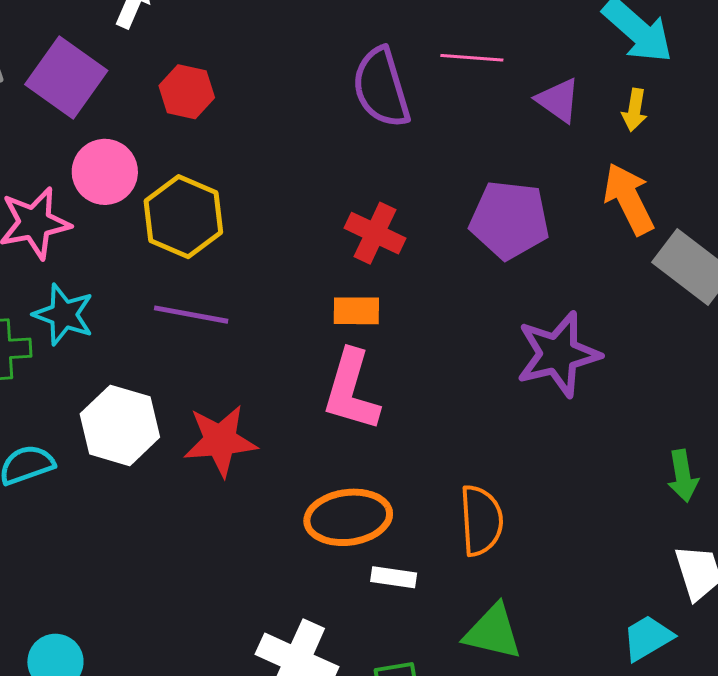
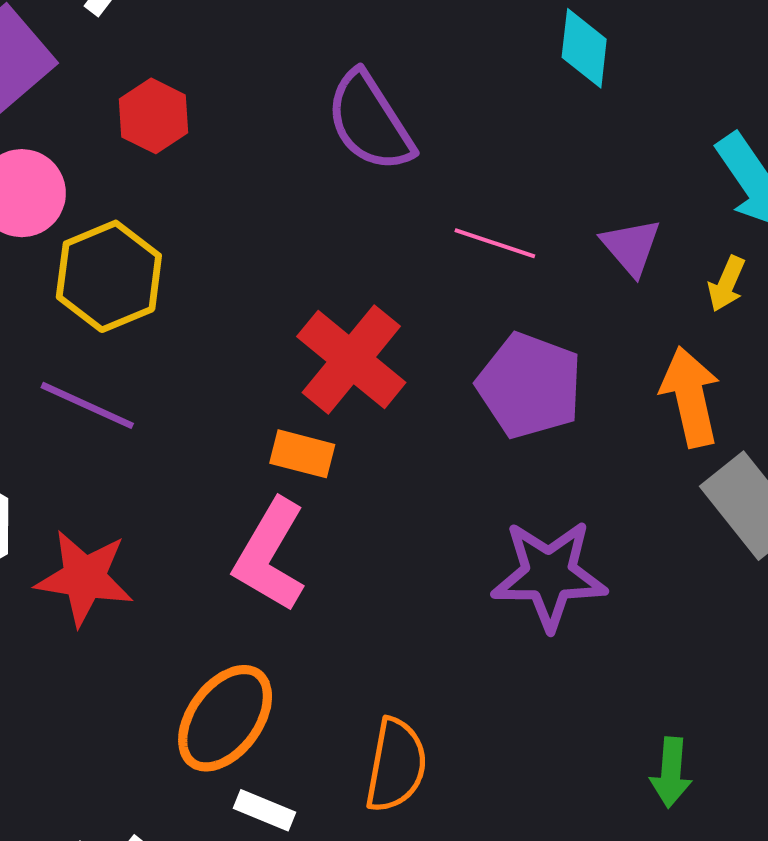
pink line: (472, 58) -> (495, 243), moved
purple semicircle: (381, 88) -> (370, 122), moved, turned -30
red cross: (375, 233) -> (351, 359), size x1.4
orange ellipse: (348, 517) -> (225, 718), turned -60

